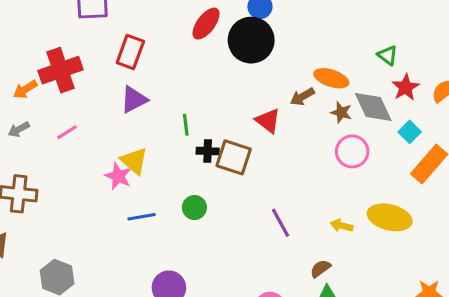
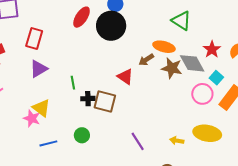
green triangle: (388, 55) -> (181, 21), moved, size x1.5
brown star: (341, 112) -> (172, 68), size x1.5
pink circle: (352, 151) -> (202, 94), moved

